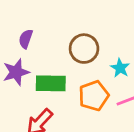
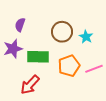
cyan star: (120, 68) -> (86, 37), moved

